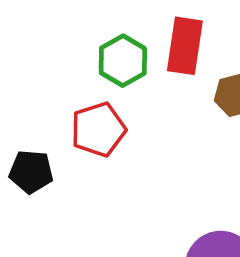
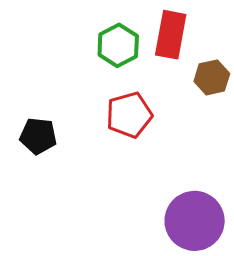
red pentagon: (98, 130) -> (129, 115), moved

